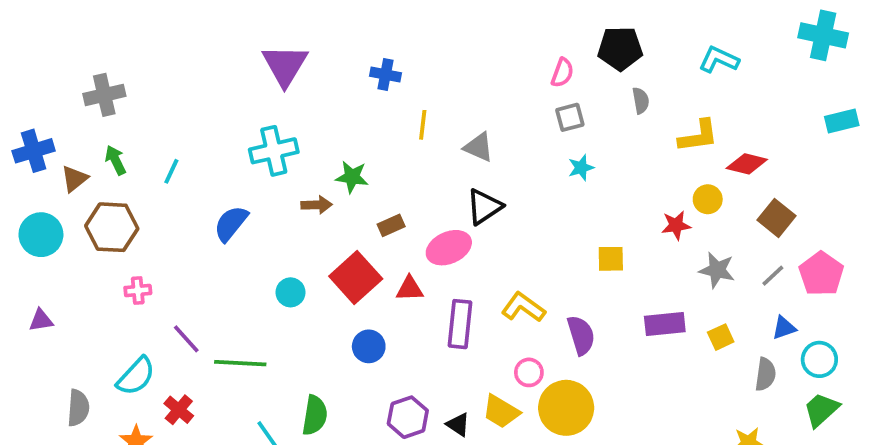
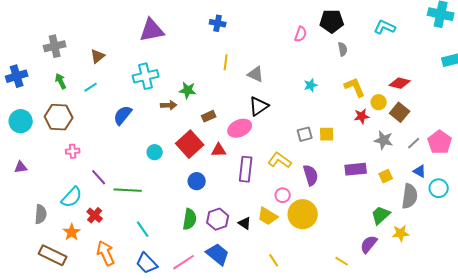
purple triangle: (285, 65) -> (152, 30), turned 48
blue cross: (385, 74) -> (218, 23), moved
gray square: (570, 117) -> (305, 134), moved
yellow L-shape: (698, 136) -> (355, 87), moved, turned -105
cyan line: (171, 171) -> (91, 87), turned 32
brown triangle: (74, 179) -> (98, 56), moved
brown square: (777, 218) -> (400, 112), moved
blue triangle: (784, 328) -> (420, 171), turned 48
gray semicircle: (765, 374) -> (410, 196), size x1.4
green trapezoid: (821, 410) -> (381, 215), moved
green semicircle: (315, 415) -> (190, 219), moved

